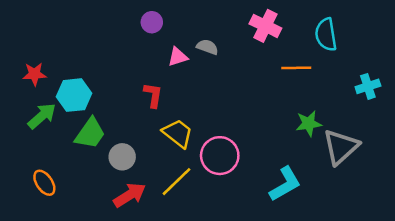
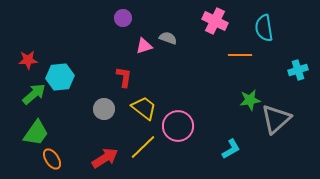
green trapezoid: (90, 133) -> (36, 133), moved
gray circle: (122, 157) -> (104, 109), moved
orange ellipse: (44, 183) -> (52, 159), moved
cyan L-shape: (285, 184) -> (231, 149), size x0.7

